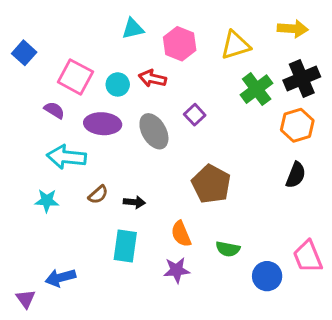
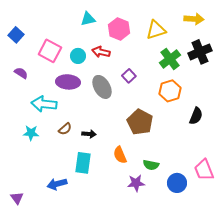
purple semicircle: (54, 110) -> (21, 73), moved
orange hexagon: (297, 125) -> (170, 91), moved
purple star: (177, 270) -> (136, 183), moved
blue arrow: (60, 278) -> (57, 184), moved

